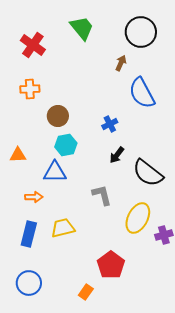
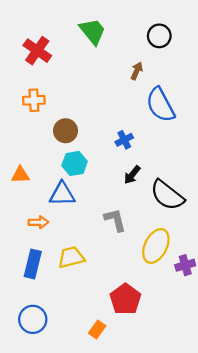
black circle: (141, 32) -> (159, 36), size x0.7

